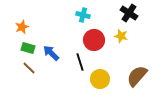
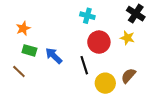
brown line: (29, 68) -> (19, 71), moved
brown semicircle: (137, 76) -> (128, 76), moved, size x0.7

